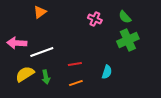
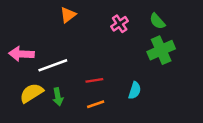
orange triangle: (40, 12) -> (68, 15), moved
pink cross: (95, 19) -> (120, 24), turned 32

